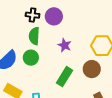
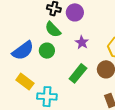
green semicircle: (34, 36) -> (53, 30), turned -54

